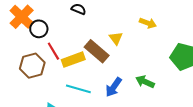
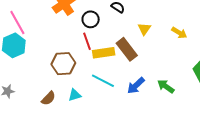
black circle: (39, 29) -> (91, 19), moved
yellow triangle: (116, 38) -> (144, 29), moved
brown hexagon: (32, 66) -> (63, 64), moved

